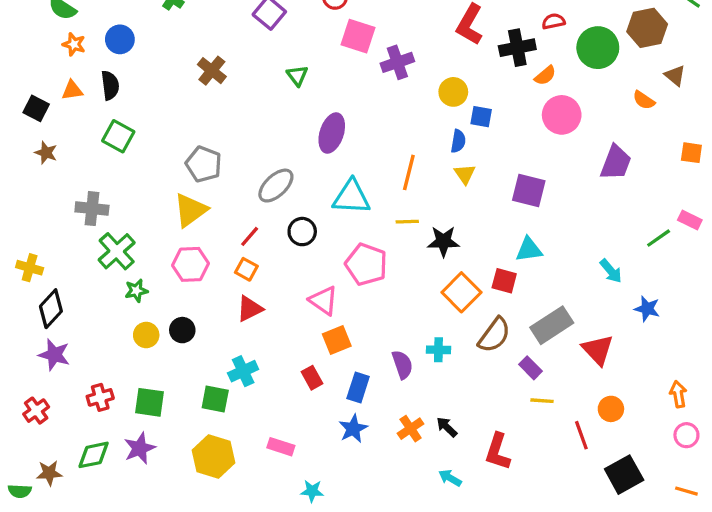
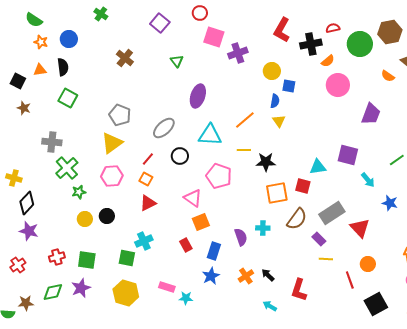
orange line: (409, 172) -> (245, 120), turned 35
purple square: (529, 190) -> (348, 155), moved
orange square: (461, 292) -> (277, 193), turned 35
cyan star: (312, 491) -> (186, 298), moved

